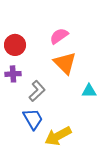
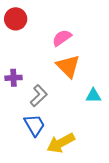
red circle: (15, 45) -> (16, 19), moved

